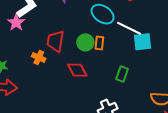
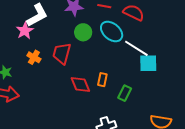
green circle: (85, 42) -> (83, 32), moved
orange rectangle: (99, 43) -> (102, 80), moved
orange cross: (39, 57) -> (34, 57), moved

